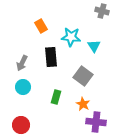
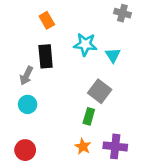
orange rectangle: (41, 26) -> (47, 20), moved
black rectangle: (51, 57) -> (46, 56), moved
green rectangle: (56, 97) -> (89, 116), moved
orange star: (83, 104) -> (83, 146), moved

